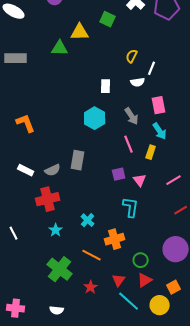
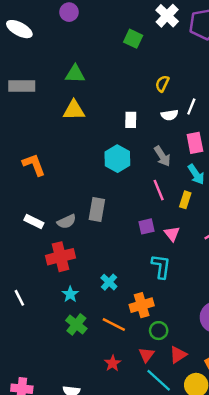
yellow triangle: (80, 32) -> (74, 110), moved
white line: (152, 68) -> (191, 107), moved
green circle: (141, 260) -> (159, 331), moved
green cross: (60, 269) -> (76, 324), moved, size x0.7

